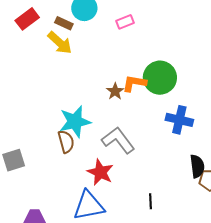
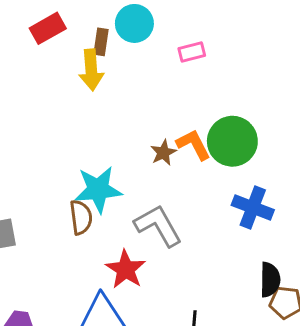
brown rectangle: (64, 23) -> (101, 42), turned 66
yellow arrow: (60, 43) -> (91, 70), turned 36
orange L-shape: (134, 83) -> (193, 145), turned 45

